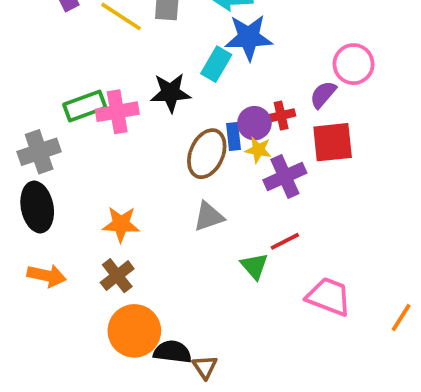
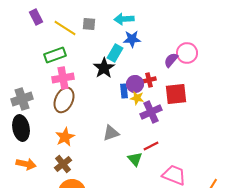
blue star: (249, 37) -> (132, 39), size x0.7
black star: (171, 93) -> (104, 68), moved, turned -30
purple semicircle: (323, 95) -> (171, 60), moved
green rectangle: (85, 106) -> (55, 55), moved
brown ellipse: (207, 154) -> (64, 100), moved
orange star: (121, 224) -> (65, 137), turned -30

